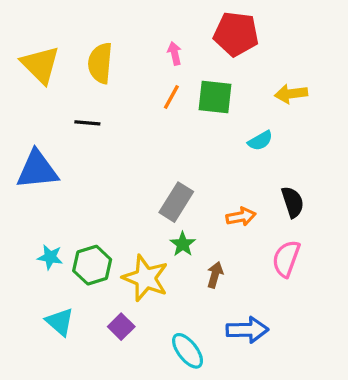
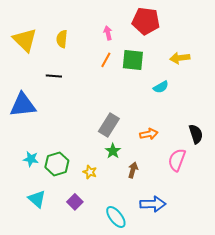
yellow semicircle: (100, 63) -> (62, 39), size x0.7
black semicircle: (293, 202) -> (196, 134), moved
yellow star: (145, 278) -> (90, 172), size x0.5

